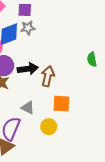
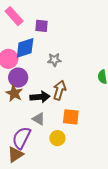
gray star: (28, 28) -> (54, 60), moved
black arrow: (28, 69) -> (40, 97), moved

